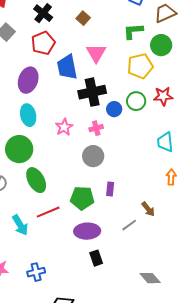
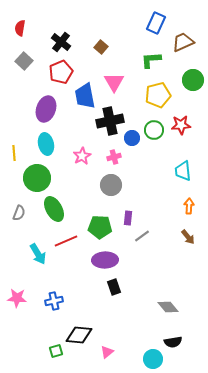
green circle: (161, 45) -> (193, 80), moved
brown arrow: (148, 209) -> (188, 237), moved
gray line: (129, 225) -> (142, 236), moved

